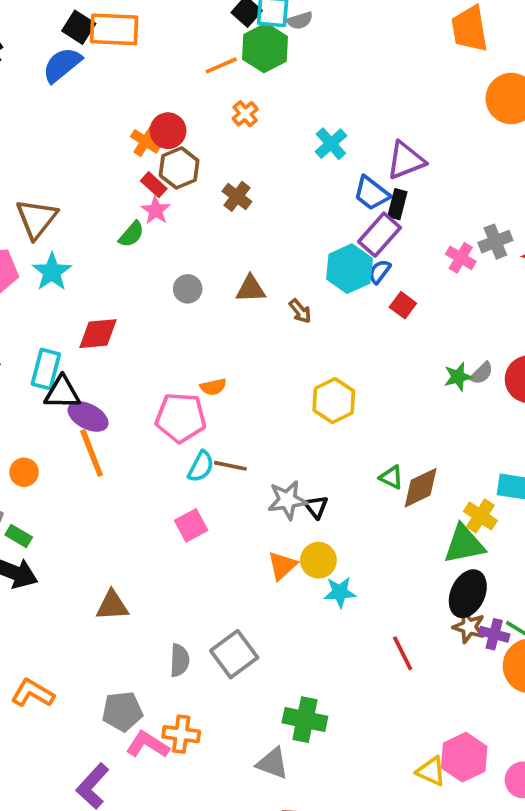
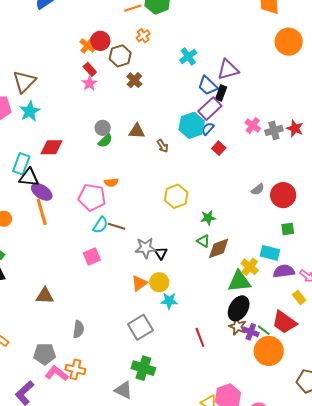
brown hexagon: (179, 168) -> (120, 56), moved
green semicircle: (131, 234) -> (105, 141), moved
gray cross: (495, 242) -> (274, 130), moved
green star: (458, 377) -> (208, 218), moved
gray square: (234, 654) -> (140, 327), moved

